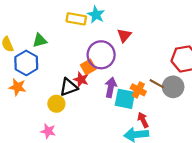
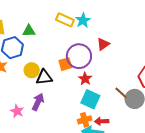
red star: (81, 79) -> (85, 79), moved
purple arrow: (111, 87) -> (38, 102), moved
orange cross: (138, 90) -> (85, 120), moved, turned 32
yellow circle: (56, 104) -> (32, 70), moved
red arrow: (143, 120) -> (102, 121), turned -80

